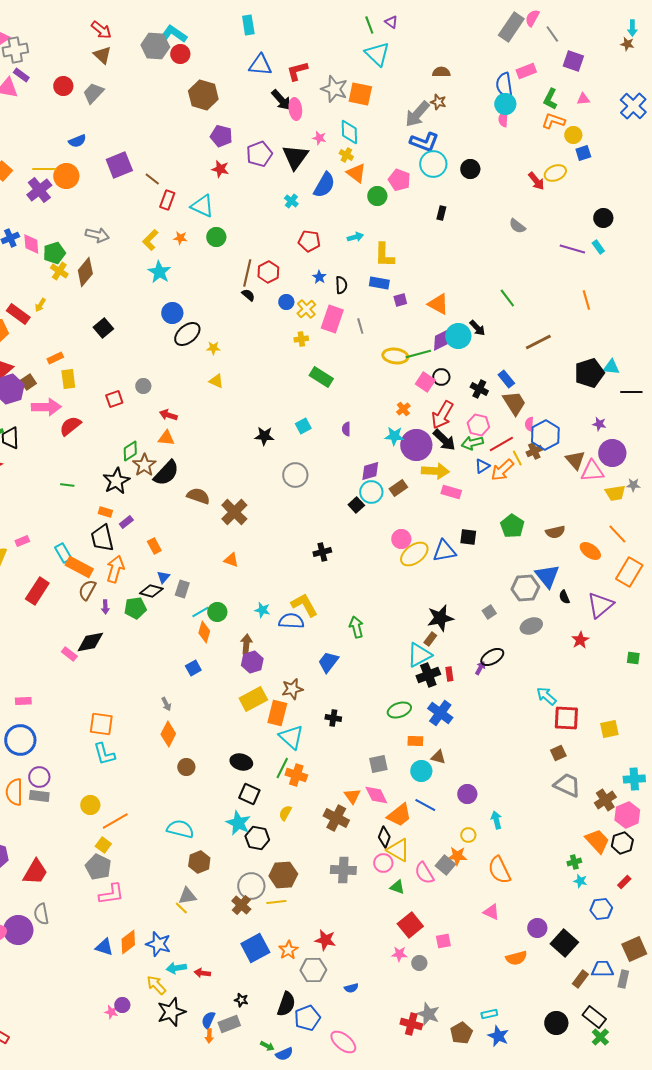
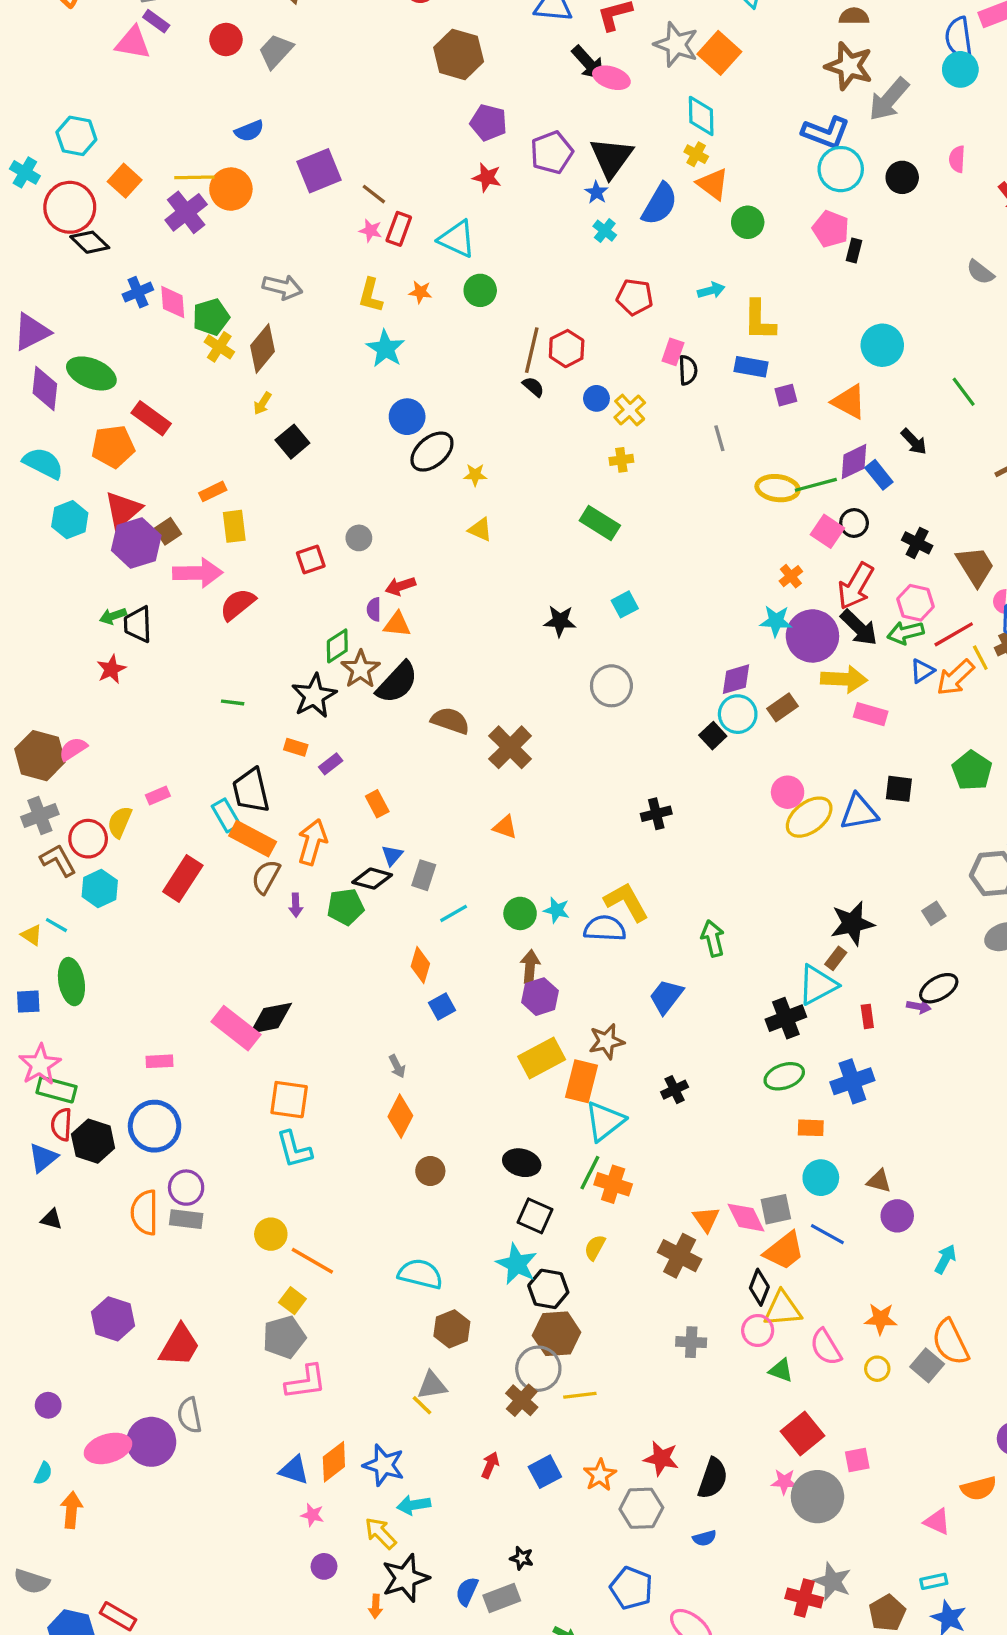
orange square: (360, 94) -> (719, 53), turned 30
brown star: (438, 102) -> (849, 66), size x1.8
pink ellipse: (295, 109) -> (611, 78), turned -65
gray arrow: (417, 114) -> (889, 99), moved
pink semicircle: (503, 119) -> (957, 159), moved
pink star: (319, 138) -> (371, 231), moved
pink pentagon: (399, 180) -> (831, 229), moved
yellow L-shape: (150, 240) -> (371, 295), turned -30
blue star: (319, 277) -> (596, 192), moved
yellow arrow: (40, 305) -> (263, 403), moved
pink rectangle: (332, 319) -> (673, 352), moved, size x0.6
cyan circle: (458, 336) -> (882, 345), moved
green rectangle: (321, 377) -> (600, 523), moved
blue rectangle: (506, 379) -> (879, 475), moved
red arrow: (168, 415) -> (400, 586), turned -36
purple semicircle: (346, 429) -> (374, 609), moved
black trapezoid: (102, 538) -> (251, 791), moved
green circle: (217, 612) -> (520, 913), moved
orange diamond: (204, 632) -> (420, 965), moved
black diamond: (90, 642) -> (271, 1018), moved
pink rectangle: (69, 654) -> (236, 1028), moved, size x1.8
purple arrow: (480, 668) -> (919, 1006), turned 72
black cross: (428, 675) -> (786, 1018), moved
blue cross: (440, 713) -> (852, 1081), turned 35
black cross: (333, 718) -> (675, 1090), turned -35
cyan triangle: (291, 737) -> (605, 1121), turned 40
brown triangle: (438, 757) -> (879, 1181), moved
gray square: (378, 764) -> (776, 1209), moved
cyan arrow: (496, 820) -> (945, 1259), turned 42
orange line: (115, 821) -> (312, 1261), turned 60
yellow circle: (468, 835) -> (877, 1369), moved
yellow triangle: (398, 850) -> (783, 1309), turned -35
gray square: (445, 865) -> (927, 1365), moved
gray pentagon: (98, 867) -> (284, 1337), turned 30
gray cross: (343, 870) -> (691, 1342), size x0.7
brown hexagon: (283, 875) -> (557, 1334), moved
pink triangle: (491, 912) -> (937, 1522), moved
blue square: (255, 948) -> (545, 1472), size x0.7
gray circle: (419, 963) -> (817, 1497), size x2.0
red arrow: (202, 973) -> (490, 1465), moved, turned 105
black semicircle: (286, 1004) -> (713, 1478), moved
pink star: (111, 1012) -> (312, 1515), moved
blue pentagon: (307, 1018) -> (631, 1588), turned -30
orange arrow: (209, 1036) -> (375, 1606), moved

